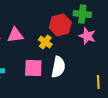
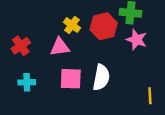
pink triangle: (15, 35) -> (60, 47), moved
yellow cross: (45, 42) -> (72, 25), moved

